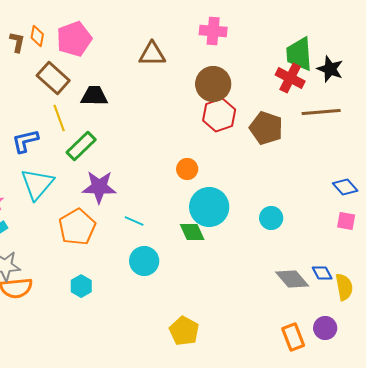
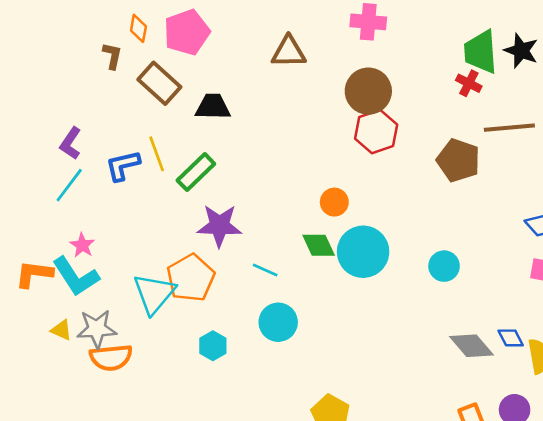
brown L-shape: (17, 42) -> (112, 56), moved
black star: (330, 69) -> (521, 51), moved
red cross: (290, 78) -> (469, 83), size x0.7
yellow line: (59, 118) -> (157, 154), moved
brown pentagon: (266, 128) -> (458, 160), moved
cyan triangle: (37, 184) -> (154, 294), moved
green diamond: (192, 232) -> (319, 245), moved
cyan hexagon: (81, 286) -> (213, 346), moved

